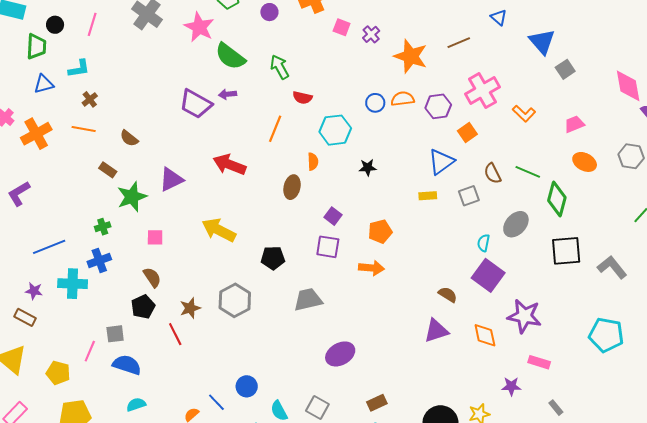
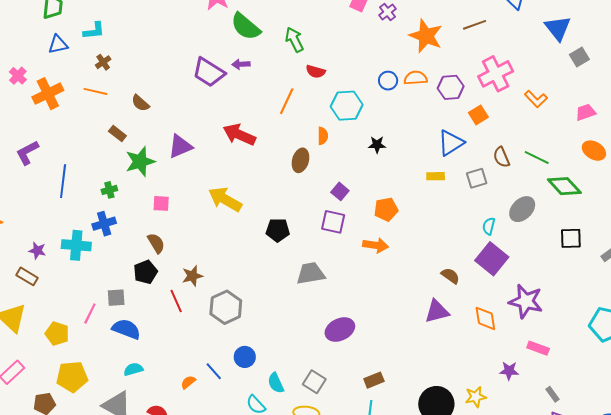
green diamond: (557, 199) -> (564, 186), turned -60
blue line: (49, 247) -> (63, 181), moved, turned -64
black square: (566, 251) -> (571, 238), size x0.7
gray hexagon: (235, 300) -> (226, 307), moved

